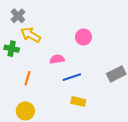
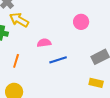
pink circle: (83, 37) -> (81, 22), moved
yellow rectangle: (78, 101) -> (96, 83), moved

